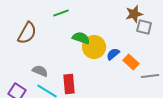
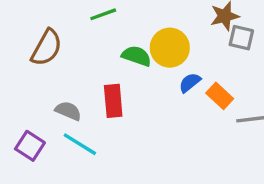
yellow circle: (94, 47) -> (170, 48), moved
red rectangle: (69, 84) -> (113, 101), moved

